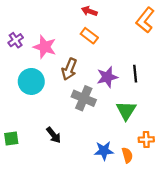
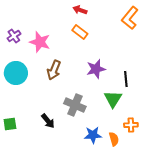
brown arrow: (69, 69) -> (54, 70), moved
black line: (135, 74) -> (126, 79), moved
cyan circle: (31, 81) -> (16, 73), moved
gray cross: (84, 98) -> (75, 105), moved

